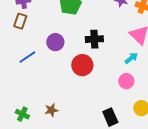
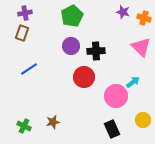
purple circle: (55, 42) -> (71, 46), moved
cyan arrow: (131, 58) -> (133, 82), moved
pink circle: (126, 81) -> (116, 96), moved, size x1.5

